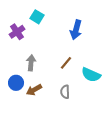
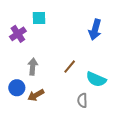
cyan square: (37, 17) -> (39, 18), turned -32
blue arrow: (76, 30) -> (95, 30), moved
gray semicircle: (65, 92) -> (82, 100), moved

